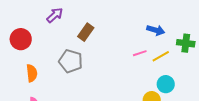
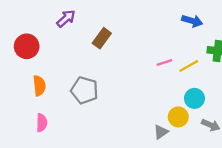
blue arrow: (156, 30) -> (192, 21), moved
gray pentagon: (71, 61) -> (84, 90), moved

